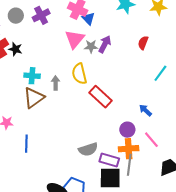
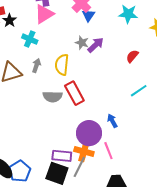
pink triangle: (75, 39) -> (44, 14), moved
cyan cross: (32, 76) -> (30, 39), moved
purple circle: (127, 130) -> (89, 133), size x1.6
gray semicircle: (88, 149) -> (53, 97), moved
purple rectangle: (109, 160) -> (62, 156), turned -30

